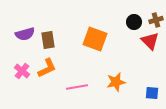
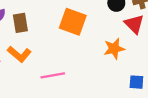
orange L-shape: (47, 68) -> (19, 54), turned 65
orange star: (116, 82) -> (114, 49), moved

